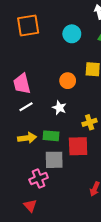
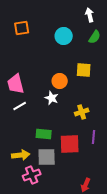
orange square: (28, 25) -> (22, 28), size x0.7
white star: (59, 108) -> (52, 98), moved
yellow cross: (90, 122) -> (82, 112), moved
yellow arrow: (27, 138) -> (21, 155), moved

